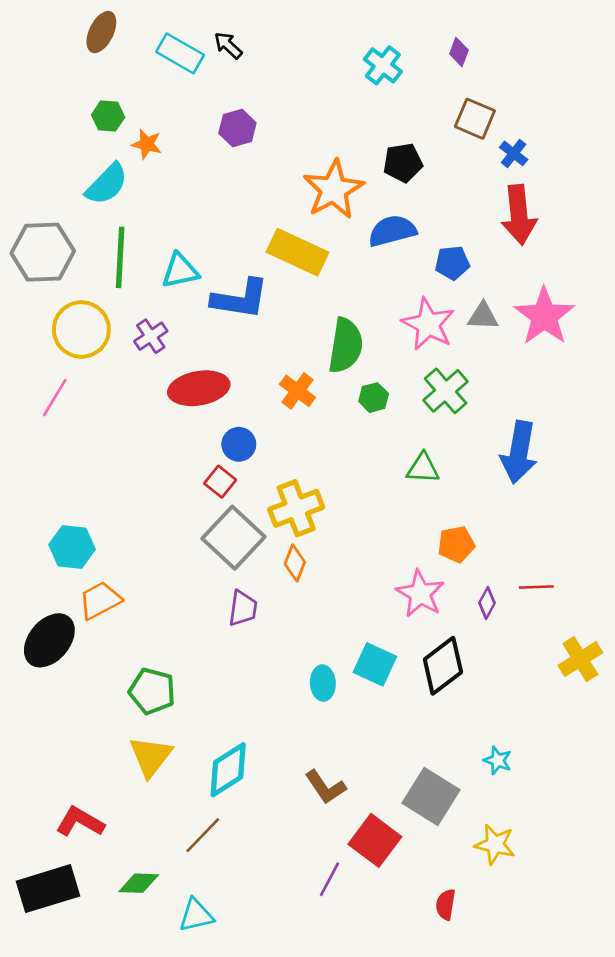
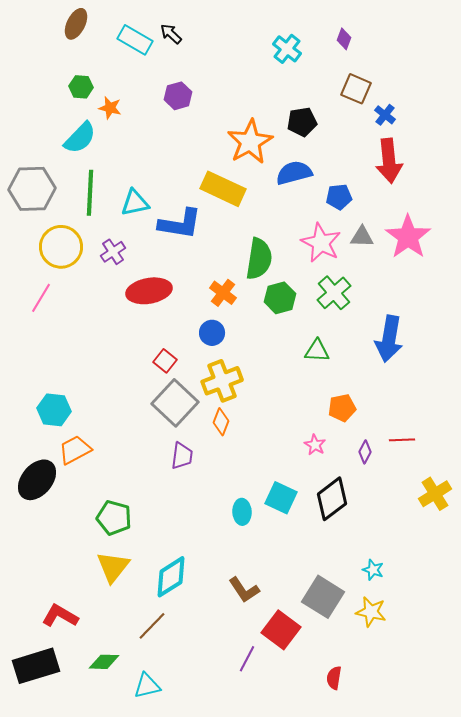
green hexagon: (374, 398) -> (280, 298), size x1.4
blue circle: (239, 444) -> (212, 333), moved
pink star: (420, 594) -> (315, 445), size x0.6
yellow star: (495, 844) -> (371, 612), moved

